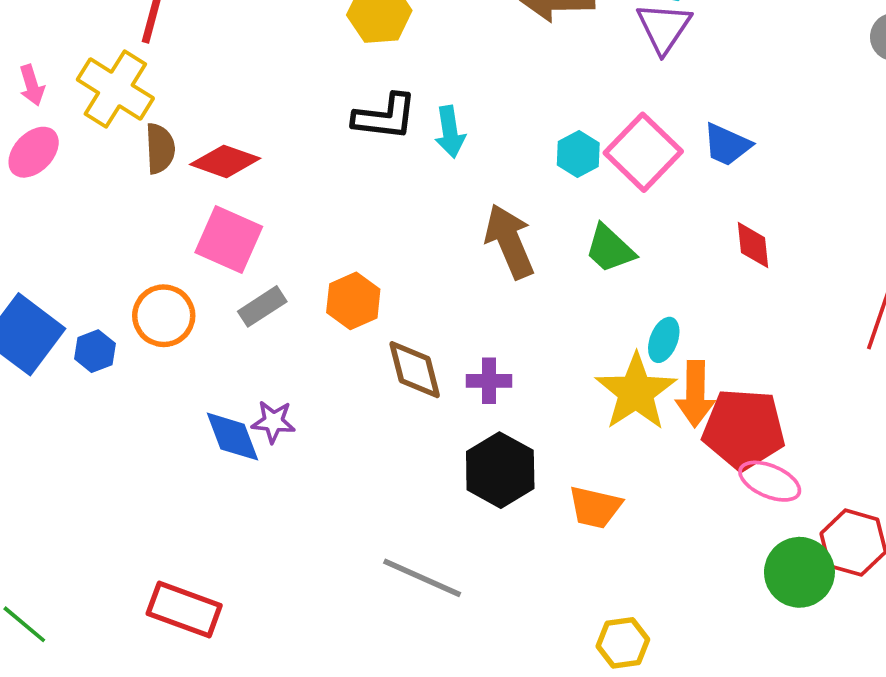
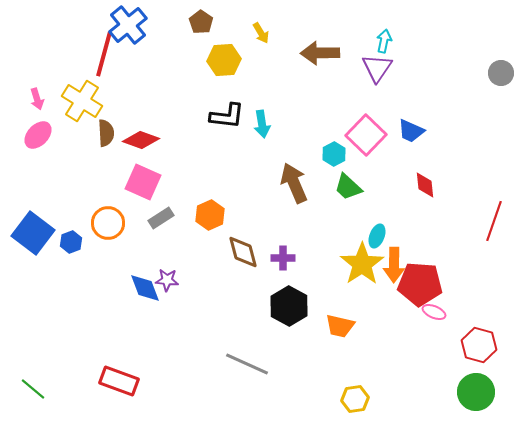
cyan hexagon: (578, 154) -> (334, 154), moved
pink ellipse: (770, 481) -> (434, 312), size x0.7
green circle: (799, 572) -> (476, 392), moved

